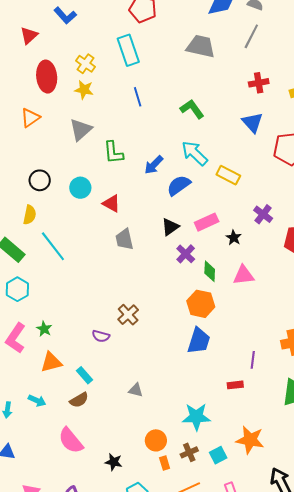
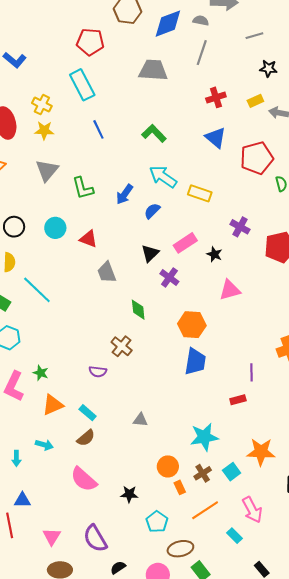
blue semicircle: (179, 185) -> (152, 211), size x0.7
green diamond: (210, 271) -> (138, 310), moved

